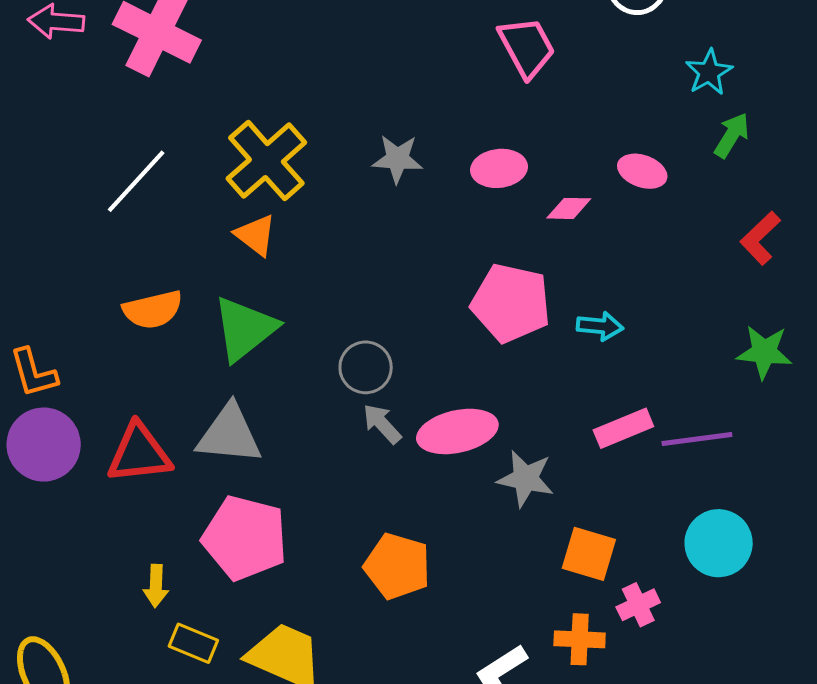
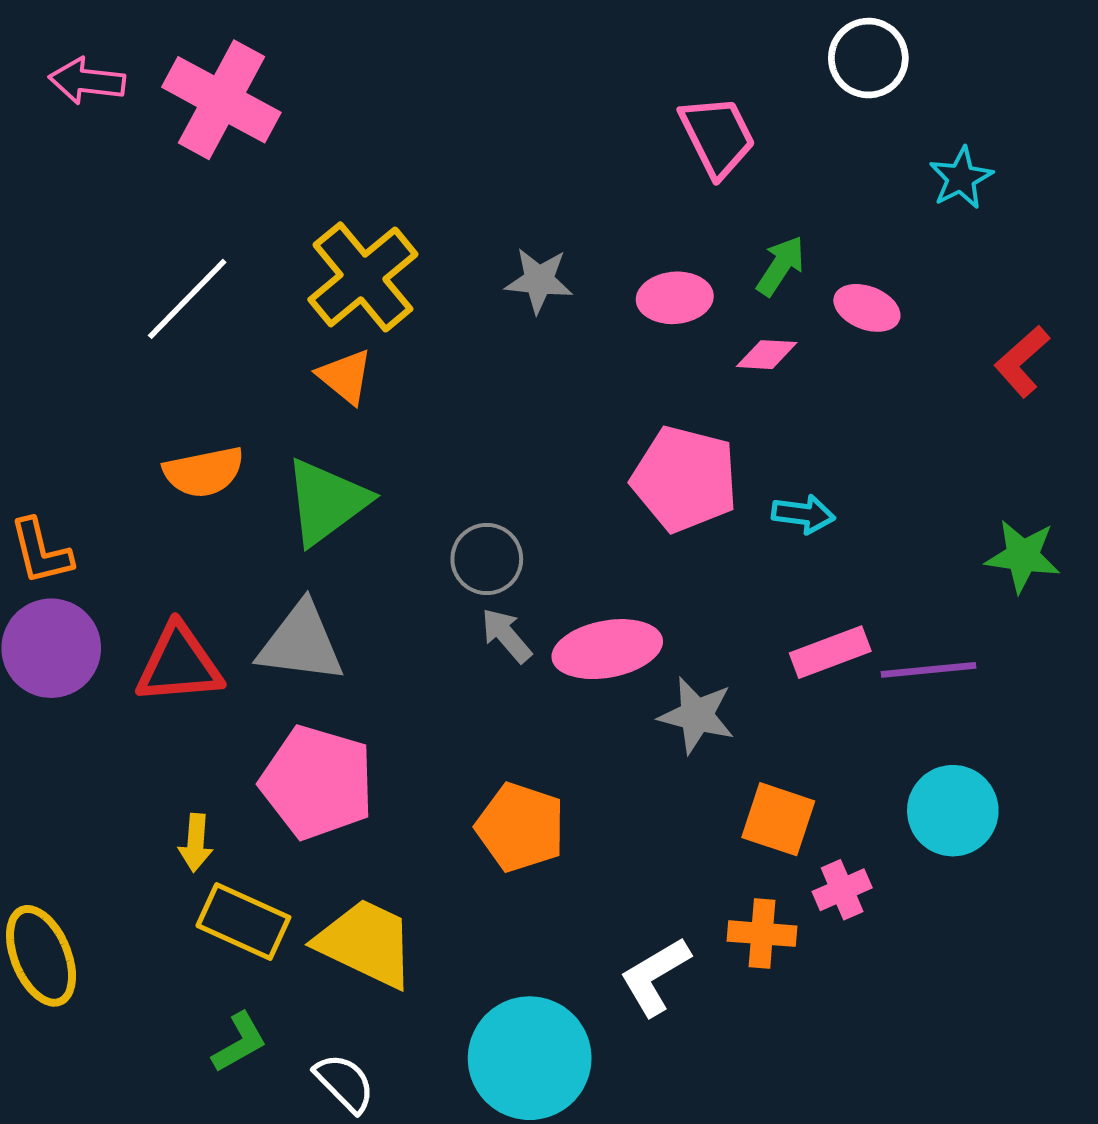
green arrow: (732, 135) -> (781, 266), moved
red L-shape: (760, 238) -> (1022, 361), moved
yellow rectangle: (193, 643) -> (243, 921), size x1.4

